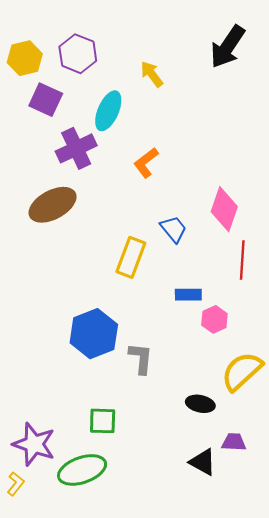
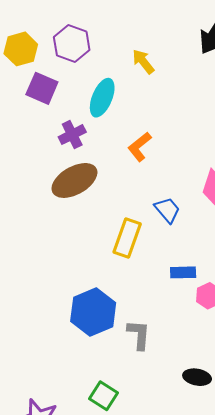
purple cross: (76, 148) -> (72, 135), size x0.7
brown ellipse: (53, 205) -> (74, 180), moved
green square: (103, 421) -> (104, 396), turned 32

